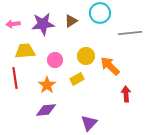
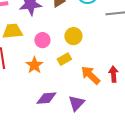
orange arrow: (110, 66) -> (90, 75), moved
purple diamond: (46, 110) -> (46, 98), moved

